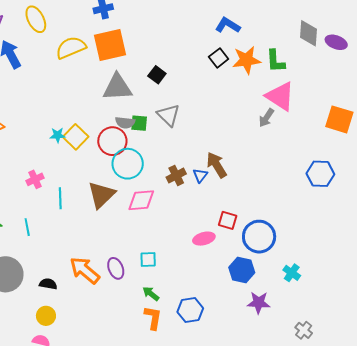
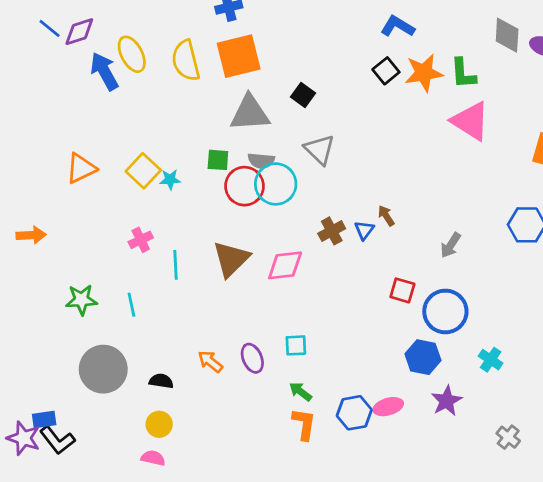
yellow ellipse: (36, 19) -> (132, 54), moved
yellow semicircle: (71, 48) -> (186, 61), turned -80
gray arrow: (266, 118) -> (451, 245), moved
green square: (139, 123) -> (218, 160), moved
yellow square: (76, 137) -> (143, 171), moved
cyan circle: (128, 164) -> (276, 184), moved
brown arrow: (217, 165) -> (386, 216), size x0.6
pink ellipse: (204, 239) -> (388, 407), moved
orange arrow: (85, 270) -> (210, 362), size x0.6
purple star: (259, 303) -> (447, 401), turned -30

